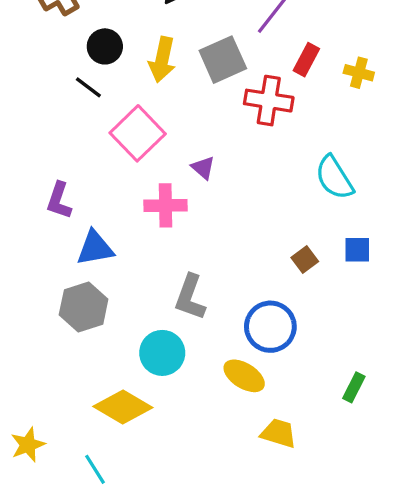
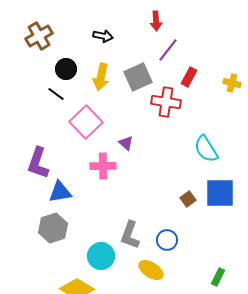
yellow cross: (359, 73) -> (232, 83), moved
purple L-shape: (59, 201) -> (38, 163), size x1.4
blue square: (357, 250) -> (220, 193), size x1.8
gray L-shape: (190, 297) -> (130, 235), moved
blue circle: (270, 327) -> (167, 240), size x0.7

